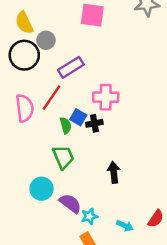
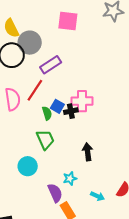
gray circle: (46, 40) -> (30, 43), size x1.5
pink cross: (106, 97) -> (82, 101), moved
purple semicircle: (70, 203) -> (55, 193), moved, turned 30
cyan star: (89, 216) -> (70, 178), moved

